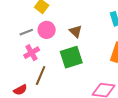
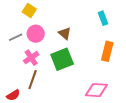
pink cross: (32, 53) -> (31, 58), moved

